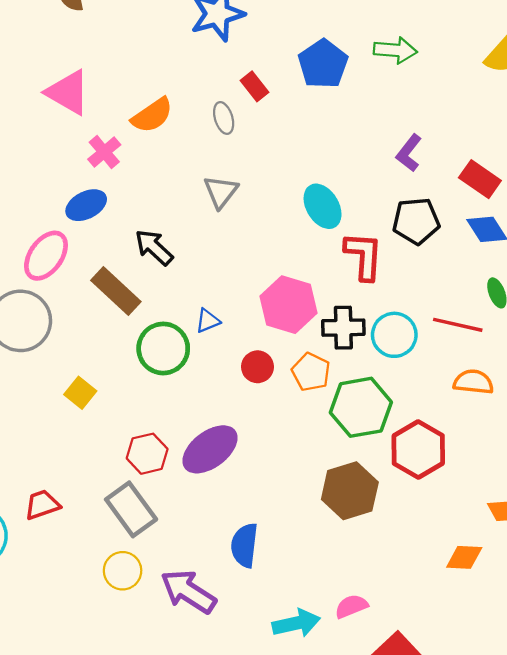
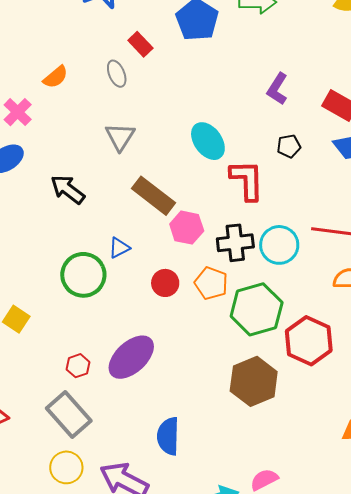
orange semicircle: (152, 115) -> (56, 77), size x0.7
black pentagon: (416, 221) -> (289, 146), size x0.6
brown rectangle: (116, 291) -> (153, 196), moved
pink hexagon: (288, 305) -> (187, 228), size x0.7
red hexagon: (147, 454) -> (78, 366), size x0.7

